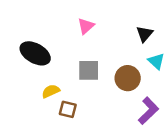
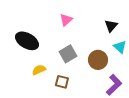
gray square: (89, 70) -> (68, 54), turned -30
brown square: (68, 109) -> (62, 82), moved

